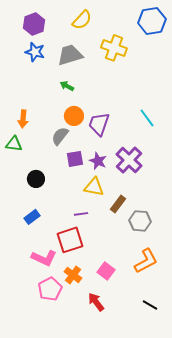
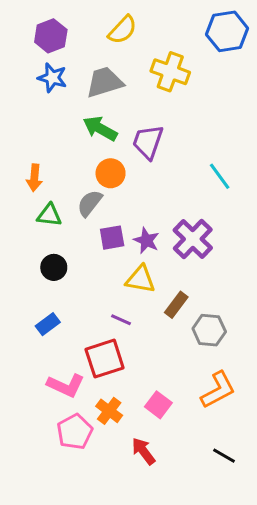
green arrow: (67, 86) -> (100, 128), size x1.6
purple trapezoid: (99, 124) -> (148, 142), moved
green triangle: (14, 144) -> (49, 215), moved
purple line: (81, 214) -> (121, 320), turned 32

